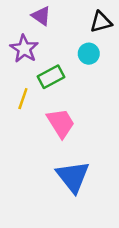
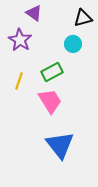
green rectangle: (51, 77) -> (52, 72), moved

